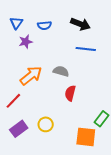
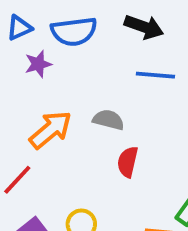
blue triangle: (16, 23) -> (19, 28), turned 32
blue semicircle: (44, 25) -> (74, 31), size x1.6

